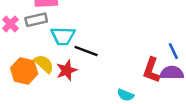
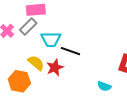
gray rectangle: (36, 20) -> (28, 27), turned -30
orange hexagon: (24, 71) -> (19, 81), moved

